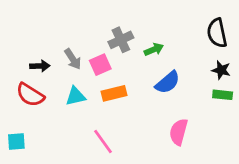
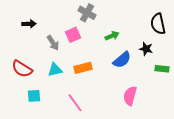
gray cross: (121, 40) -> (87, 13), moved, turned -36
pink square: (100, 65) -> (73, 35), moved
black arrow: (40, 66) -> (29, 24), moved
black star: (221, 70) -> (146, 49), moved
cyan square: (16, 142) -> (34, 96), moved

